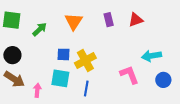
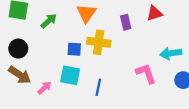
purple rectangle: (109, 20) -> (126, 22), moved
yellow cross: (85, 61) -> (99, 42), moved, turned 35
pink arrow: (37, 90) -> (44, 88), turned 40

